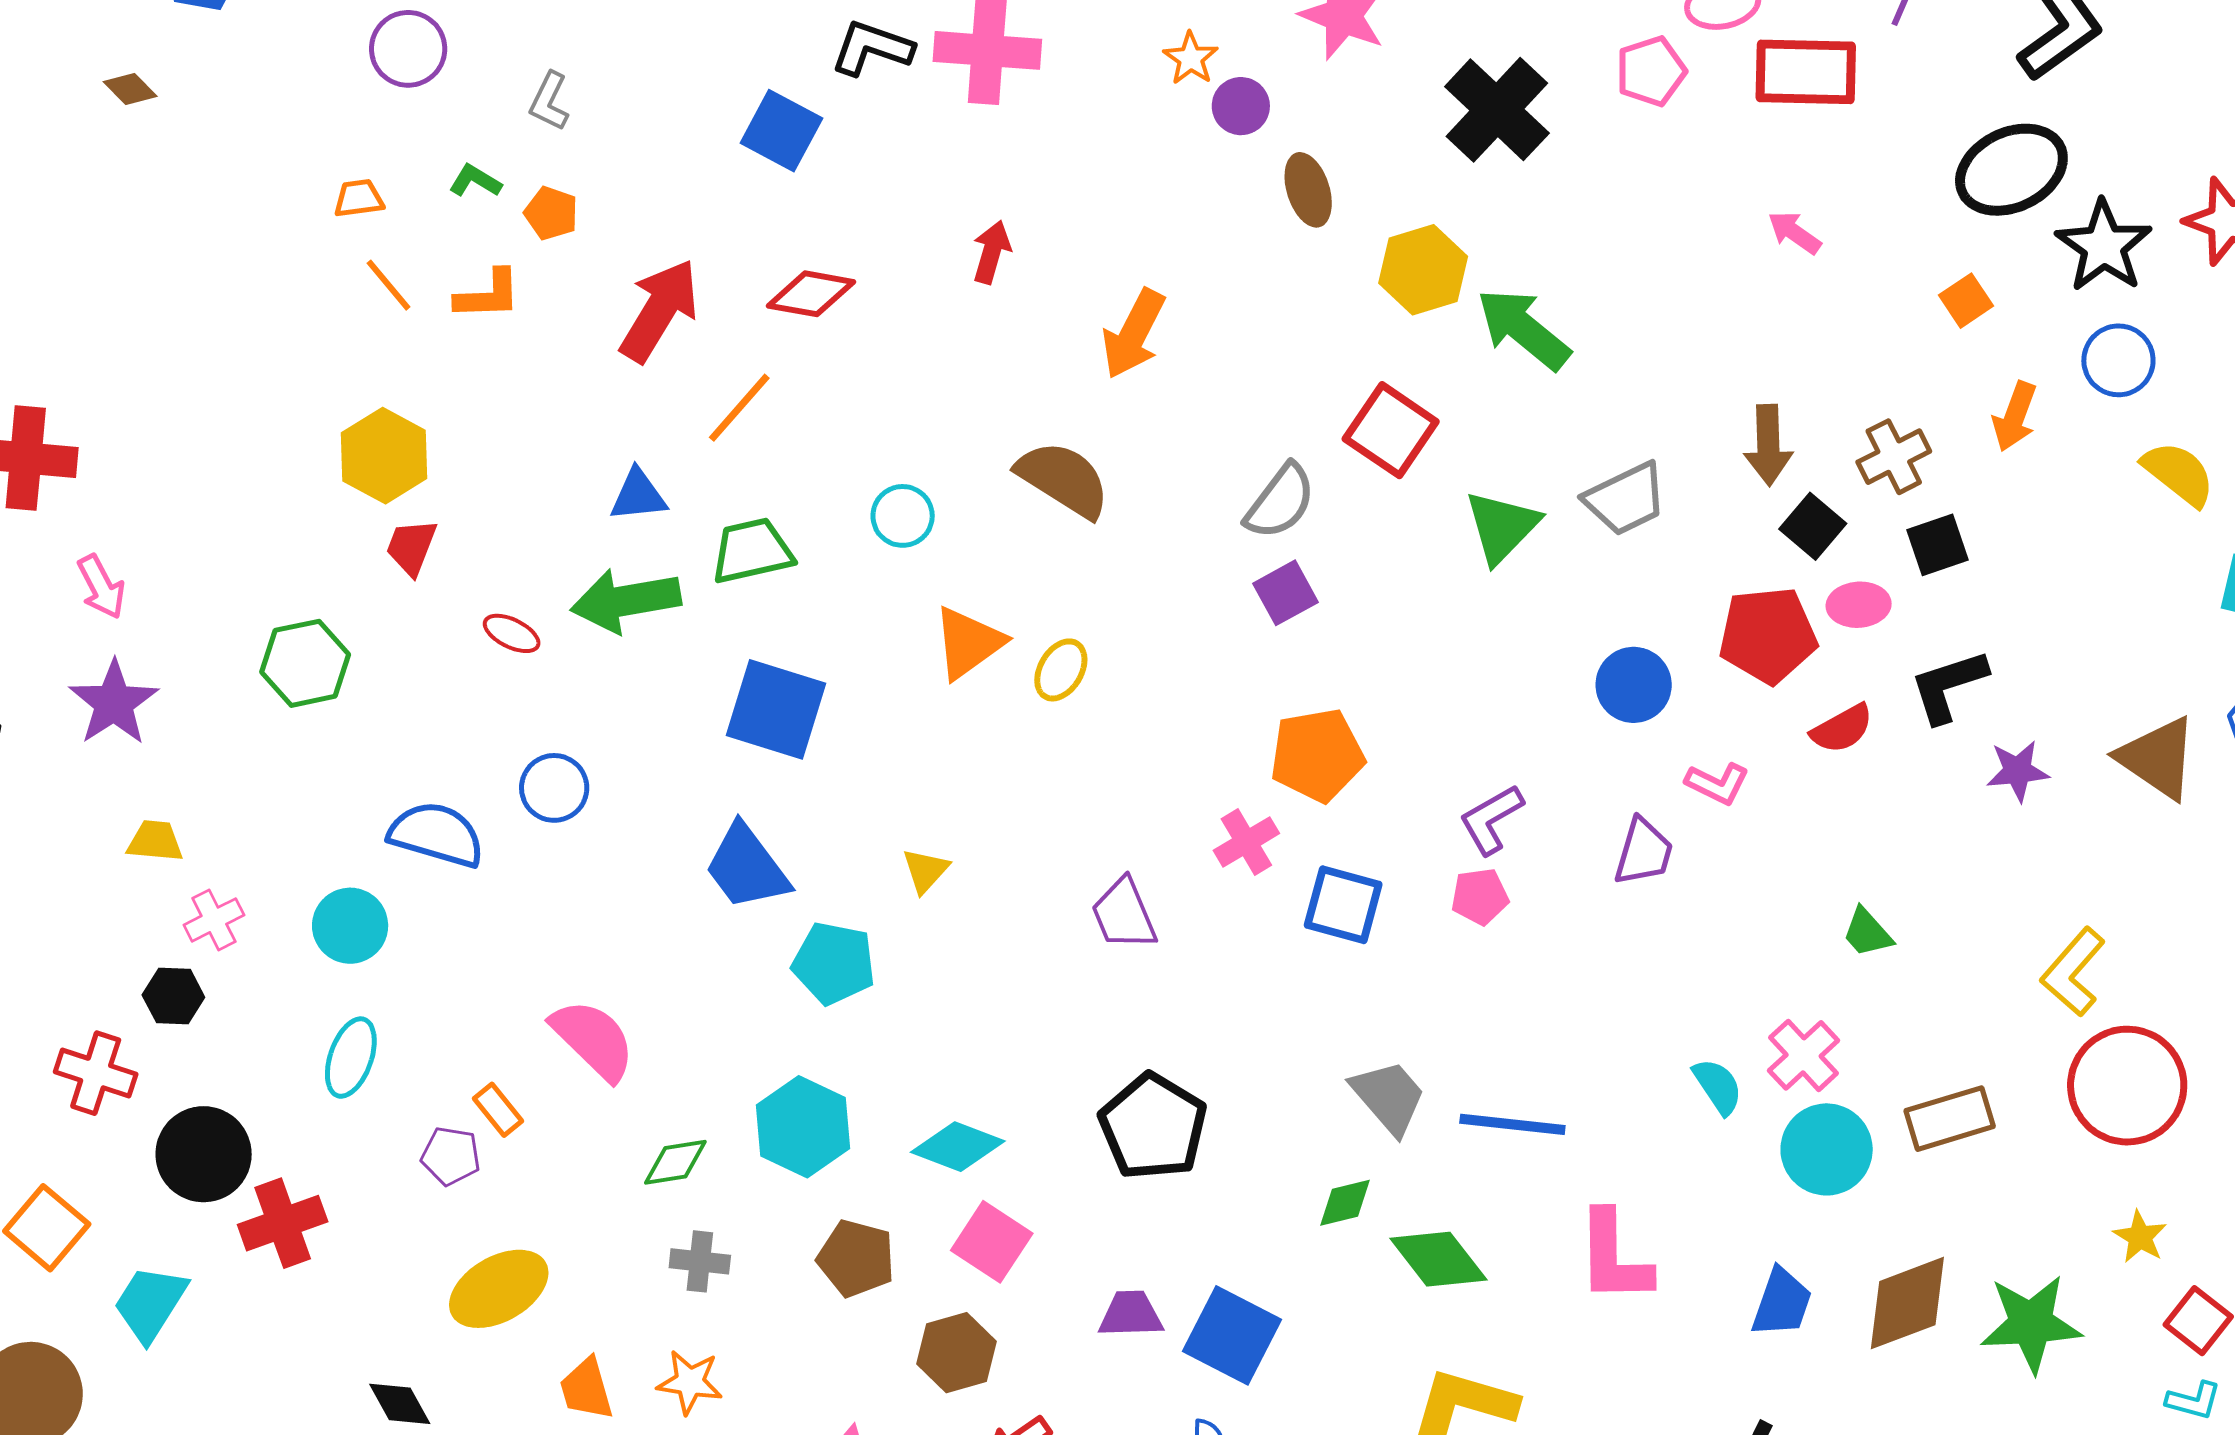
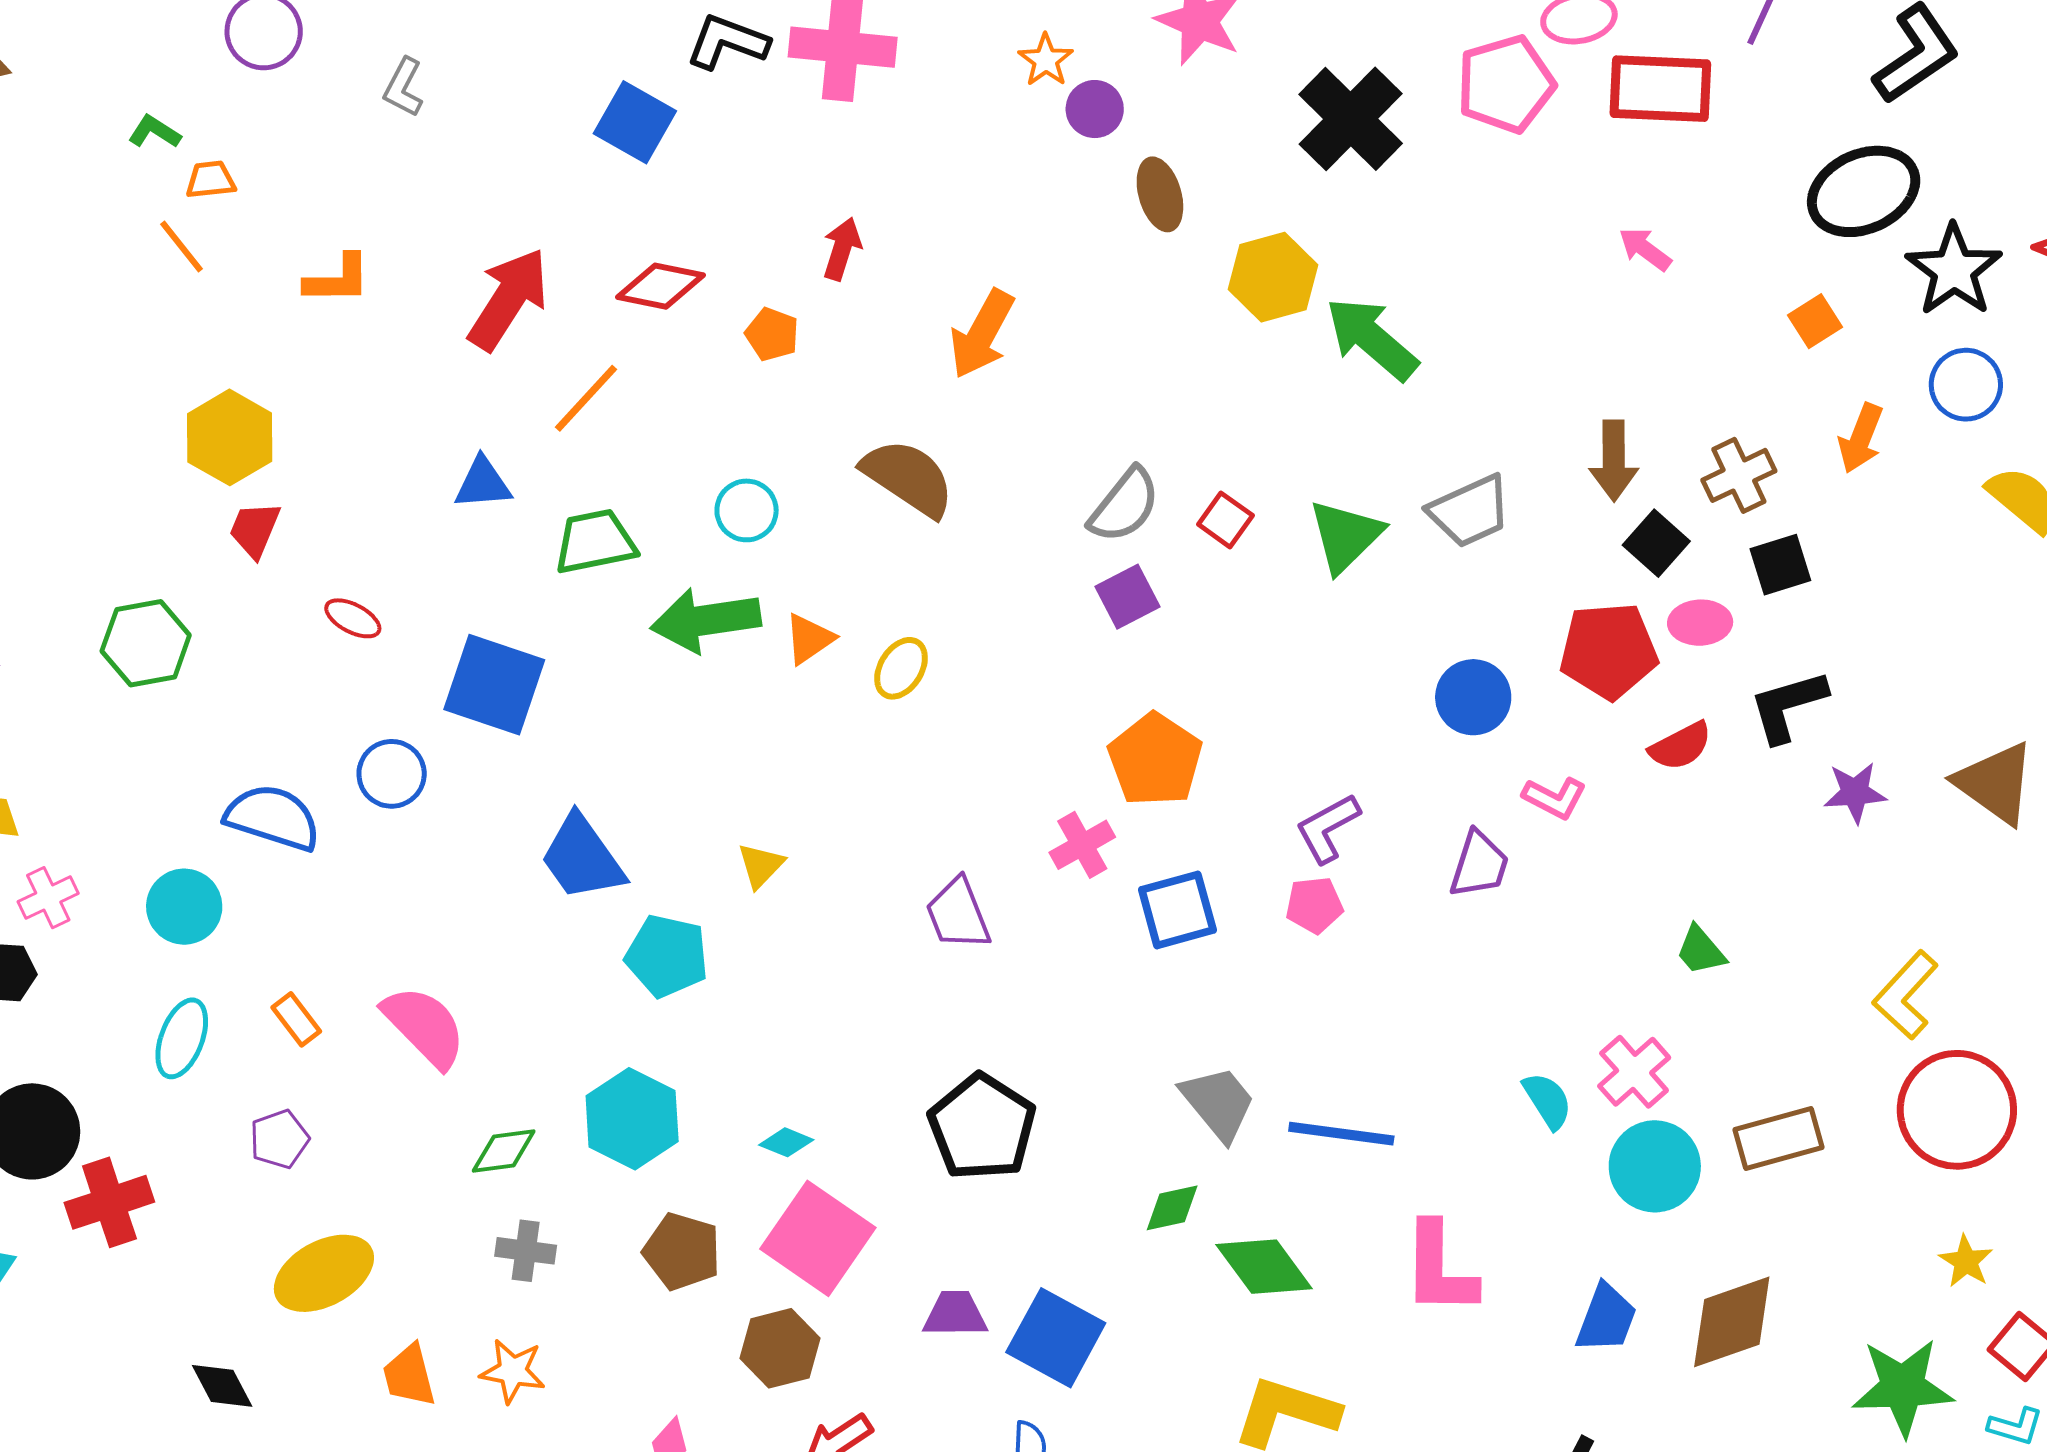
pink pentagon: (1651, 71) -> (1506, 84), size x1.4
green L-shape: (475, 181) -> (154, 132), moved
orange pentagon: (551, 213) -> (772, 334), moved
orange line: (388, 285) -> (181, 246), moved
red square: (1391, 430) -> (1225, 520), moved, size x0.6
green arrow: (626, 601) -> (706, 620), moved
orange triangle: (968, 643) -> (809, 639), size x0.7
blue square: (776, 709) -> (494, 685), moved
orange pentagon: (1317, 755) -> (1155, 760), turned -30
blue square: (1343, 905) -> (1177, 910), turned -32
orange rectangle: (498, 1110) -> (296, 1019), moved
cyan diamond: (958, 1147) -> (786, 1142), size x0.6
purple pentagon: (451, 1156) -> (279, 1139), turned -30
pink square: (992, 1242) -> (818, 1238), size x1.4
green star: (2031, 1324) -> (1903, 1387), moved

